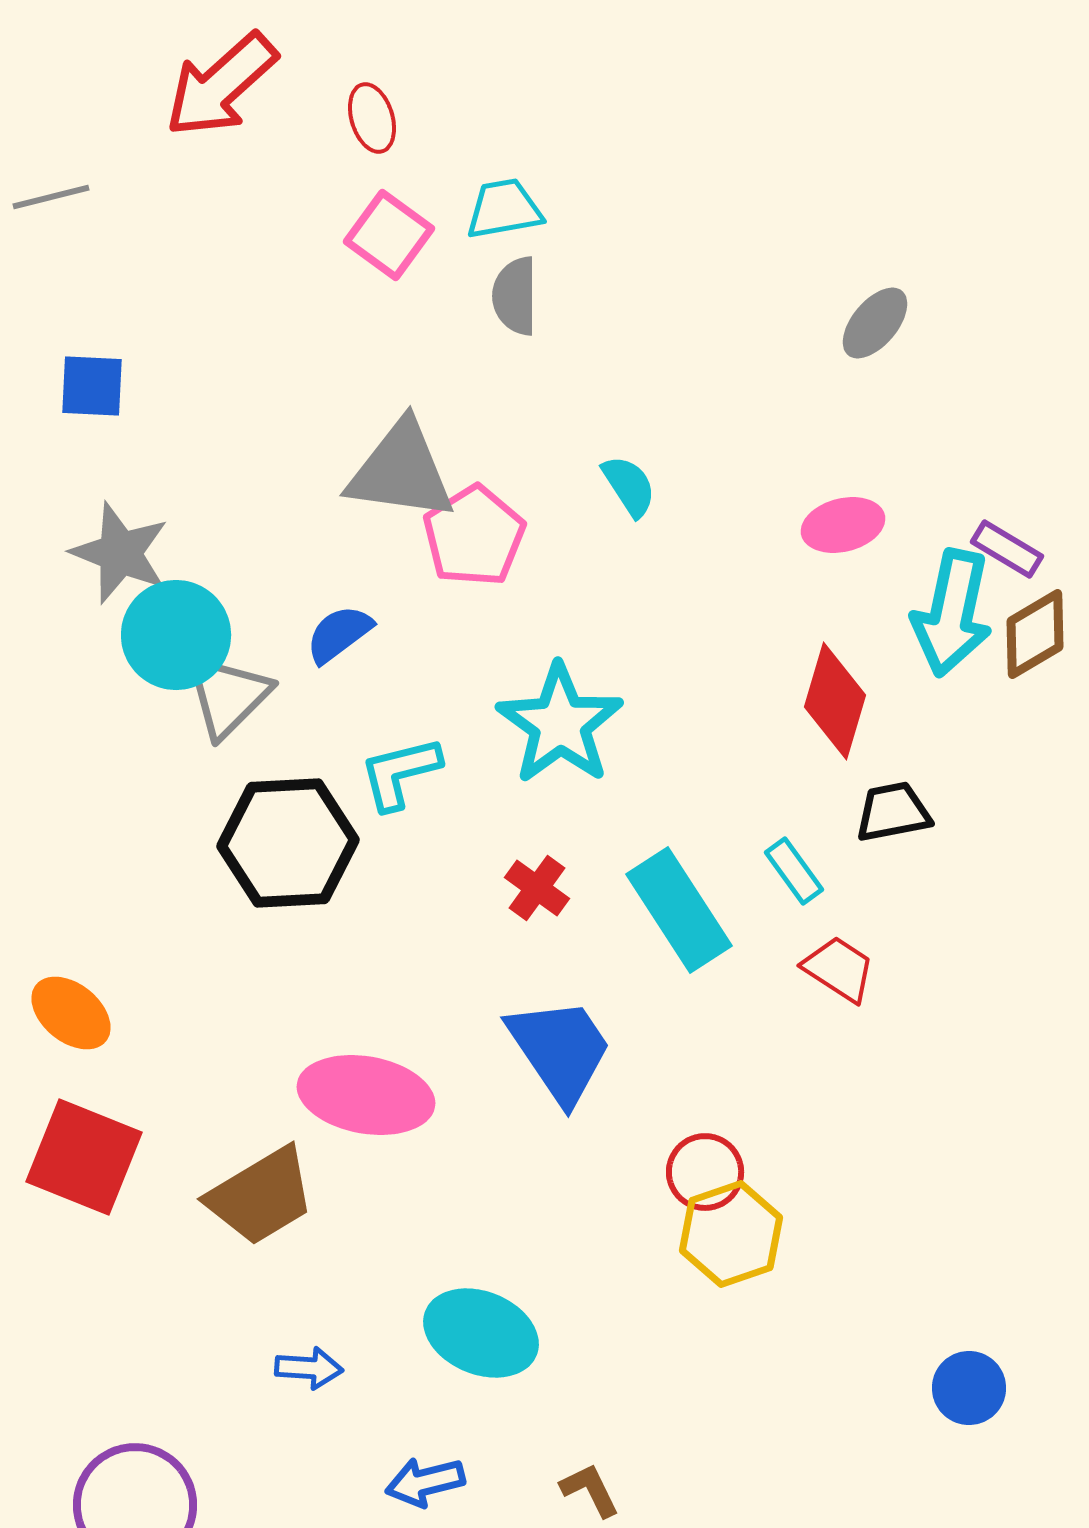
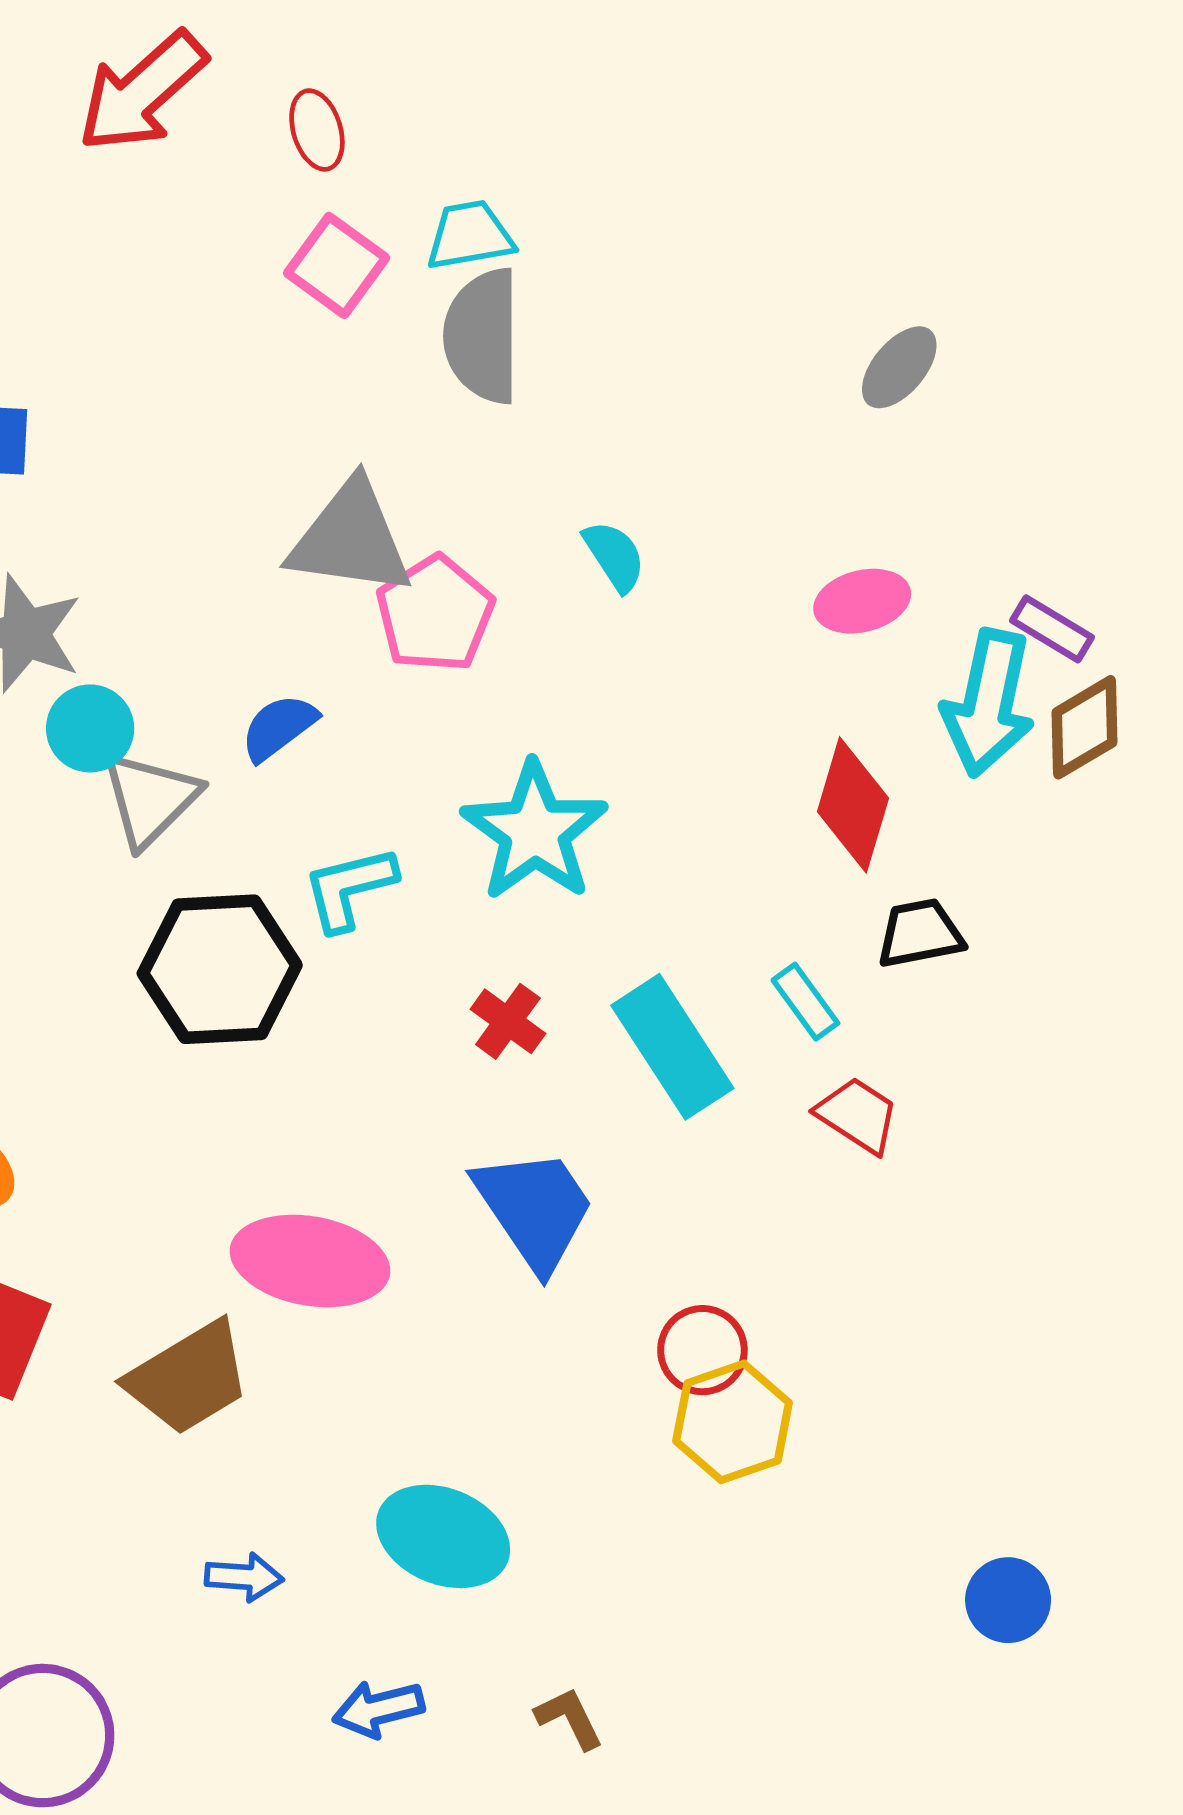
gray semicircle: (515, 296) -> (482, 336), size x1.5
cyan circle: (176, 635) -> (90, 728), size x0.7

